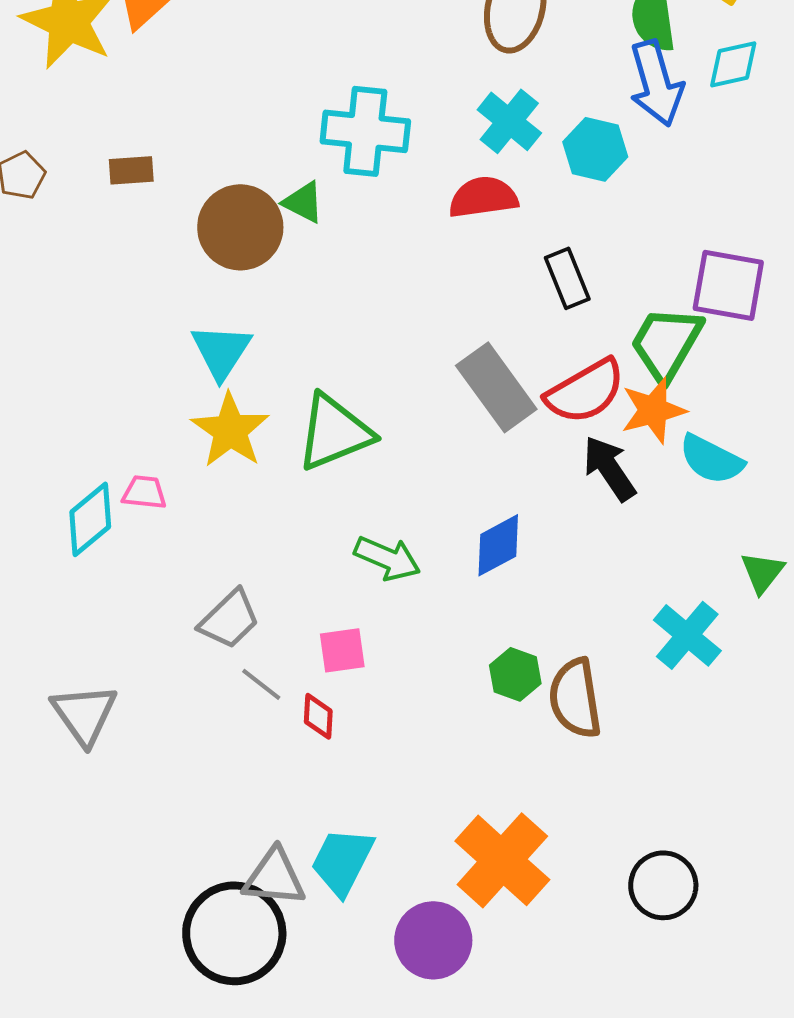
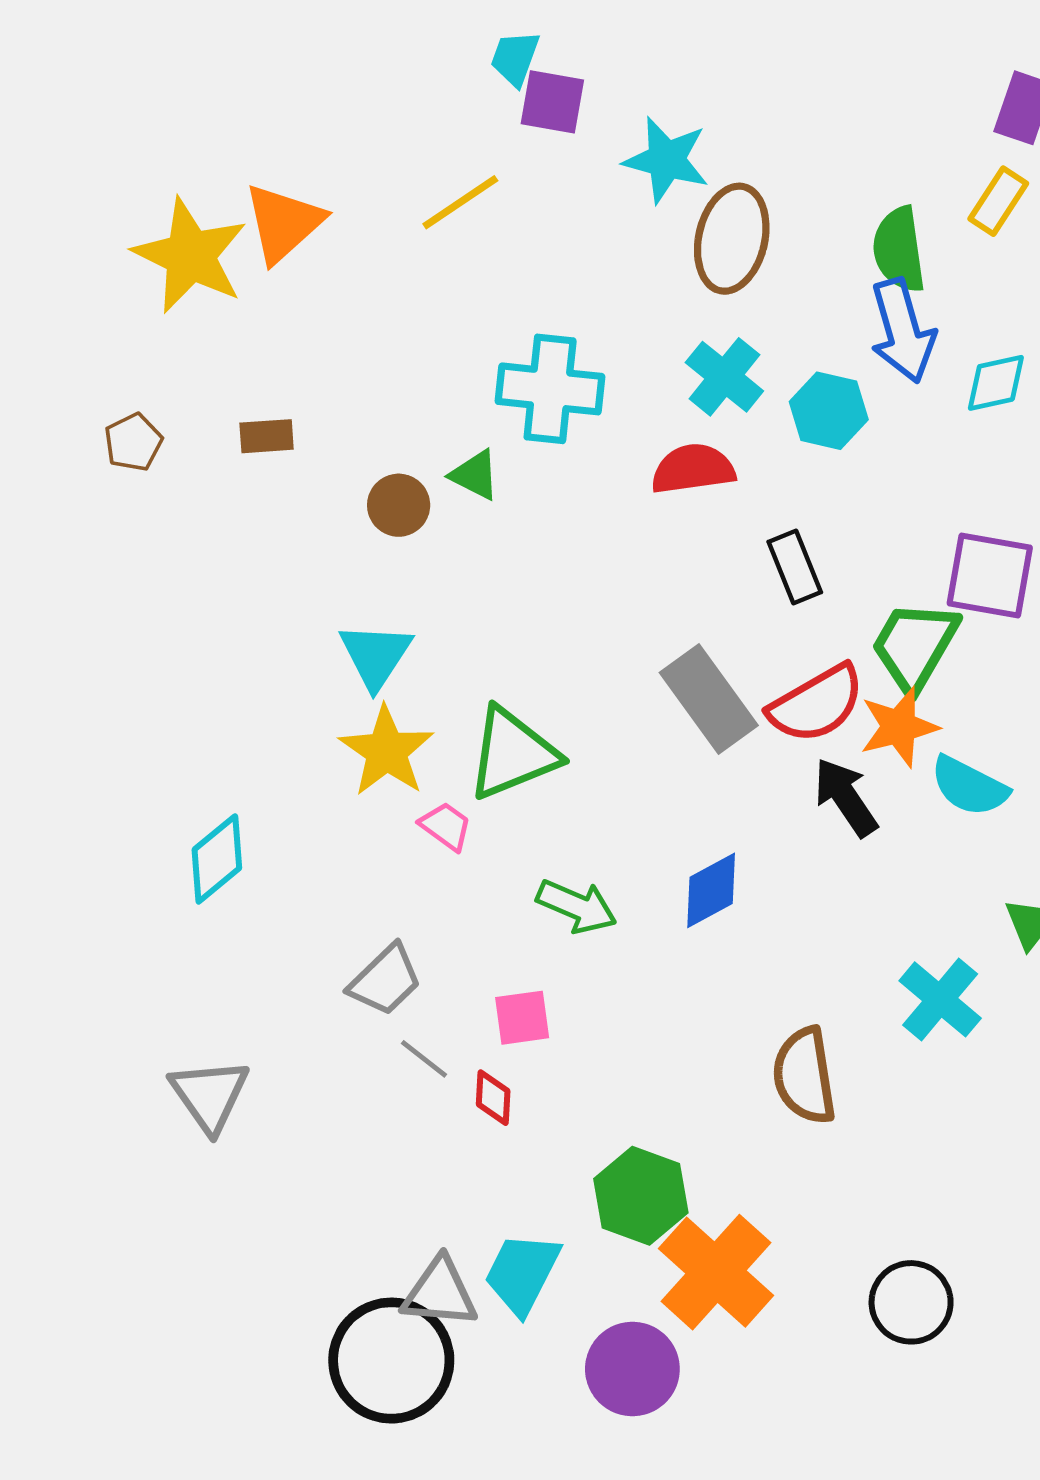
cyan diamond: (733, 64) -> (996, 383), moved
brown circle: (240, 227) -> (399, 505), size x0.6
pink trapezoid: (144, 492) -> (446, 826), moved, turned 30
green hexagon: (515, 674) -> (641, 1196), moved, size x1.5

